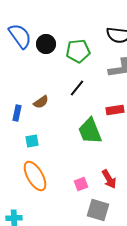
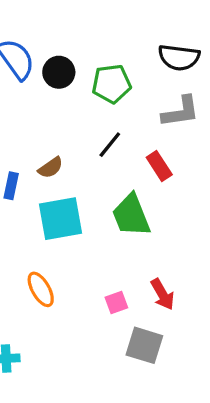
red rectangle: (115, 110) -> (159, 166), moved, turned 66
cyan square: (32, 141) -> (60, 219), moved, size x2.0
orange ellipse: (35, 176) -> (41, 289), size x0.7

